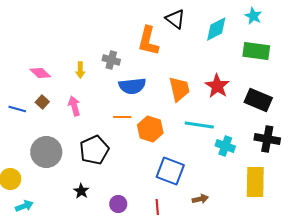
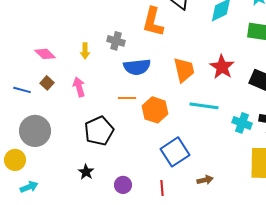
cyan cross: (225, 146) -> (242, 123), moved
gray circle: (46, 152) -> (35, 131), moved
blue square: (170, 171) -> (175, 152), turned 36

